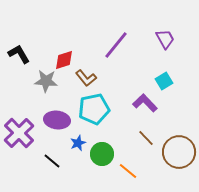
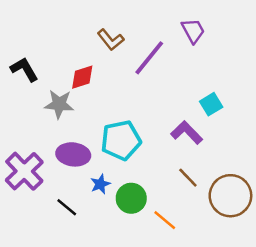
purple trapezoid: (165, 39) -> (193, 31), moved
brown L-shape: (86, 78) -> (111, 40), moved

